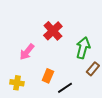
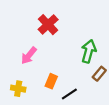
red cross: (53, 31) -> (48, 25), moved

